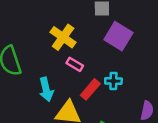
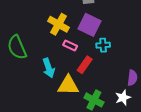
purple square: (118, 36) -> (89, 25), moved
cyan cross: (113, 81) -> (103, 45), moved

